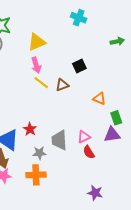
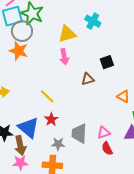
cyan cross: (79, 18) -> (93, 21), moved
yellow line: (41, 83) -> (47, 96), moved

